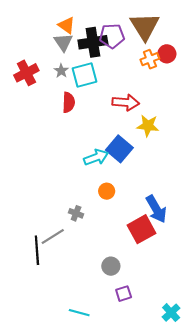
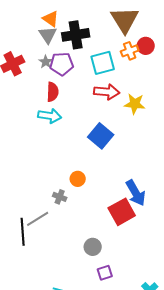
purple pentagon: (112, 36) -> (62, 64), moved
cyan square: (84, 75) -> (103, 63), moved
yellow star: (148, 126) -> (135, 104), moved
cyan arrow: (96, 157) -> (50, 116), moved, turned 30
orange circle: (107, 191) -> (78, 179), moved

